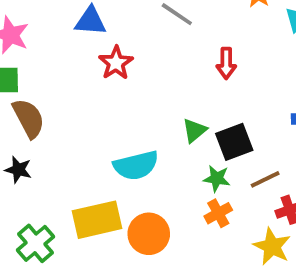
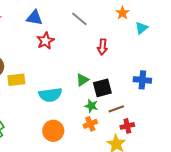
yellow rectangle: (97, 220) -> (16, 80), moved, size x0.7

